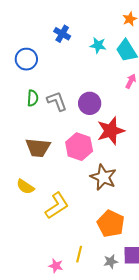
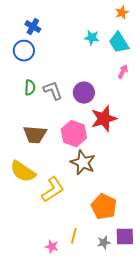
blue cross: (62, 34) -> (33, 27), moved
brown star: (103, 177) -> (83, 163), moved
yellow semicircle: (25, 187) -> (23, 172), size x1.5

